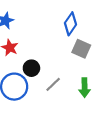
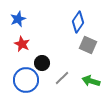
green arrow: (84, 88) -> (91, 81), turned 108

